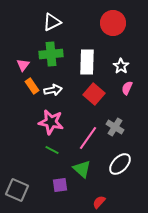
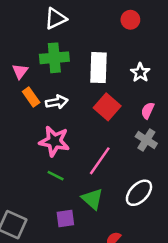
red circle: (113, 23) -> (130, 20), size x0.6
pink semicircle: (127, 88) -> (148, 111), moved
gray cross: (115, 127) -> (146, 140), moved

